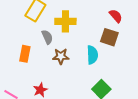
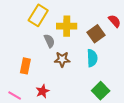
brown square: (109, 37) -> (96, 34), moved, turned 36
orange rectangle: (25, 54) -> (25, 66), moved

